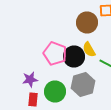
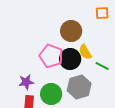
brown circle: (87, 22) -> (71, 31), moved

